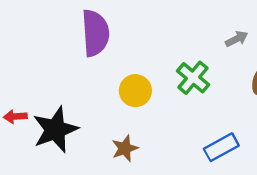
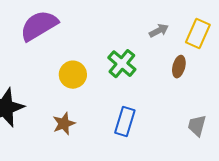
purple semicircle: (95, 33) -> (39, 26), turned -117
blue rectangle: (221, 147) -> (125, 122), moved, turned -44

